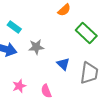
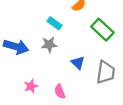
cyan rectangle: (14, 27) -> (54, 23), moved

